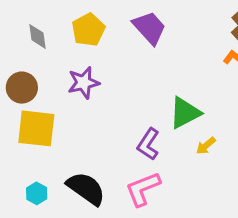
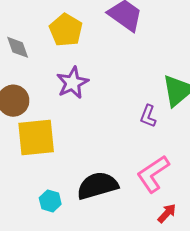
purple L-shape: (148, 144) -> (148, 116), moved, size x0.7
black semicircle: (86, 189) -> (97, 186), turned -39

